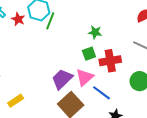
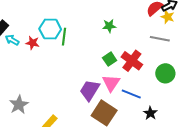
green star: (95, 32) -> (109, 26), moved
red cross: (110, 61) -> (132, 61), turned -30

